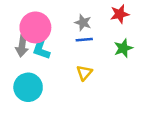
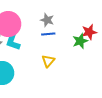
red star: (120, 14) -> (89, 32), moved

